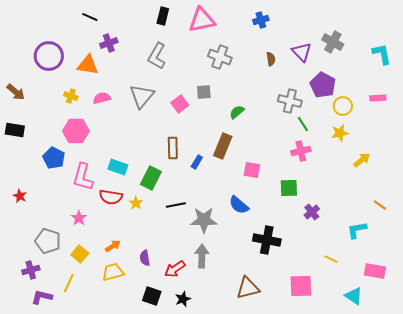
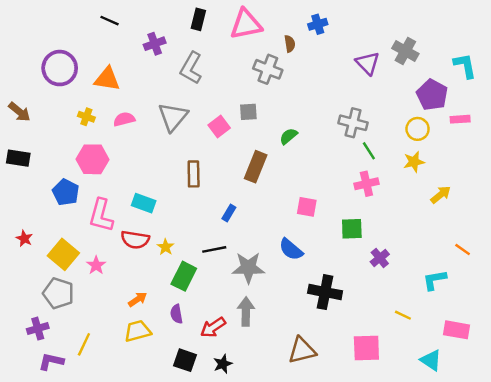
purple cross: (109, 43) -> (155, 44), moved
brown semicircle: (271, 59) -> (290, 44), moved
purple pentagon: (323, 85) -> (432, 95), moved
brown rectangle: (223, 146) -> (256, 167), moved
brown rectangle: (173, 148) -> (194, 174), moved
blue rectangle: (197, 162) -> (229, 213), moved
green rectangle: (151, 178) -> (184, 276), moved
yellow square: (80, 254) -> (63, 254), moved, size x1.4

